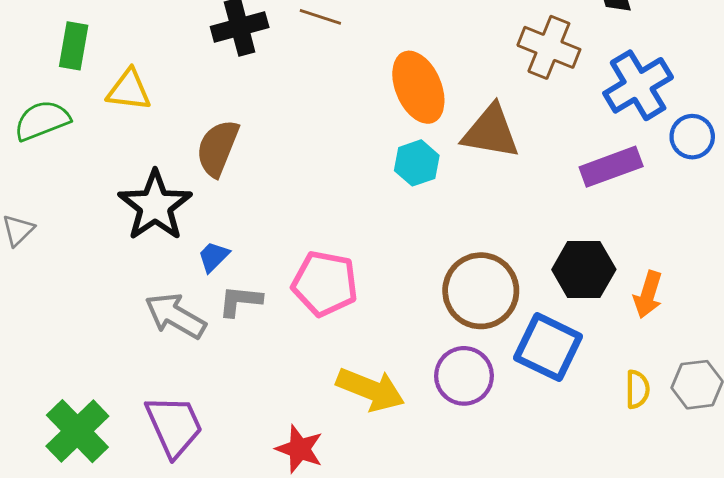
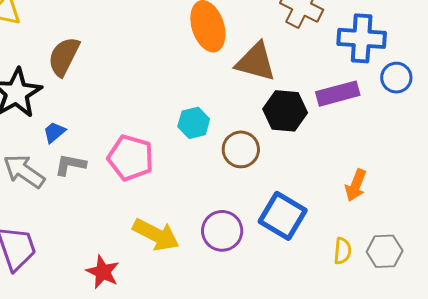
blue cross: (638, 85) -> (362, 38), turned 30
cyan hexagon: (417, 163) -> (194, 123), moved
black hexagon: (584, 270) -> (285, 111), moved
brown circle: (481, 291) -> (241, 149), moved, size x0.7

